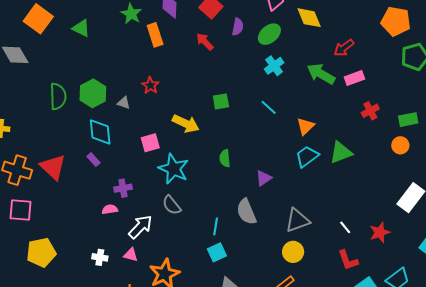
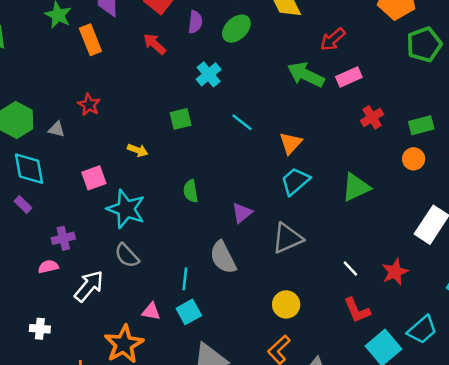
cyan cross: (274, 66) -> (209, 74), moved
yellow arrow: (186, 124) -> (138, 150), size x0.6
green triangle: (341, 152) -> (356, 187), moved
gray triangle: (297, 220) -> (287, 238), moved
pink triangle: (131, 255) -> (151, 311), moved

